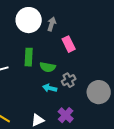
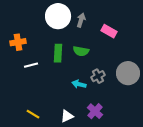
pink rectangle: (69, 44) -> (109, 31), moved, turned -35
green semicircle: (48, 67) -> (81, 51), moved
gray circle: (99, 92) -> (128, 73), moved

